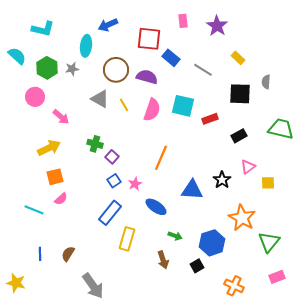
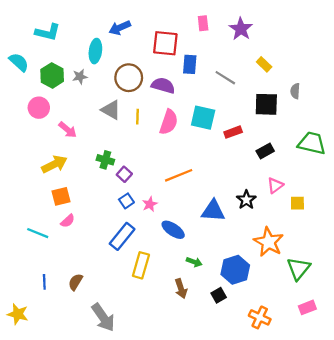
blue rectangle: (171, 58) -> (190, 64), turned 54
yellow line: (124, 105) -> (138, 117), turned 32
orange line: (161, 158) -> (179, 175), turned 45

